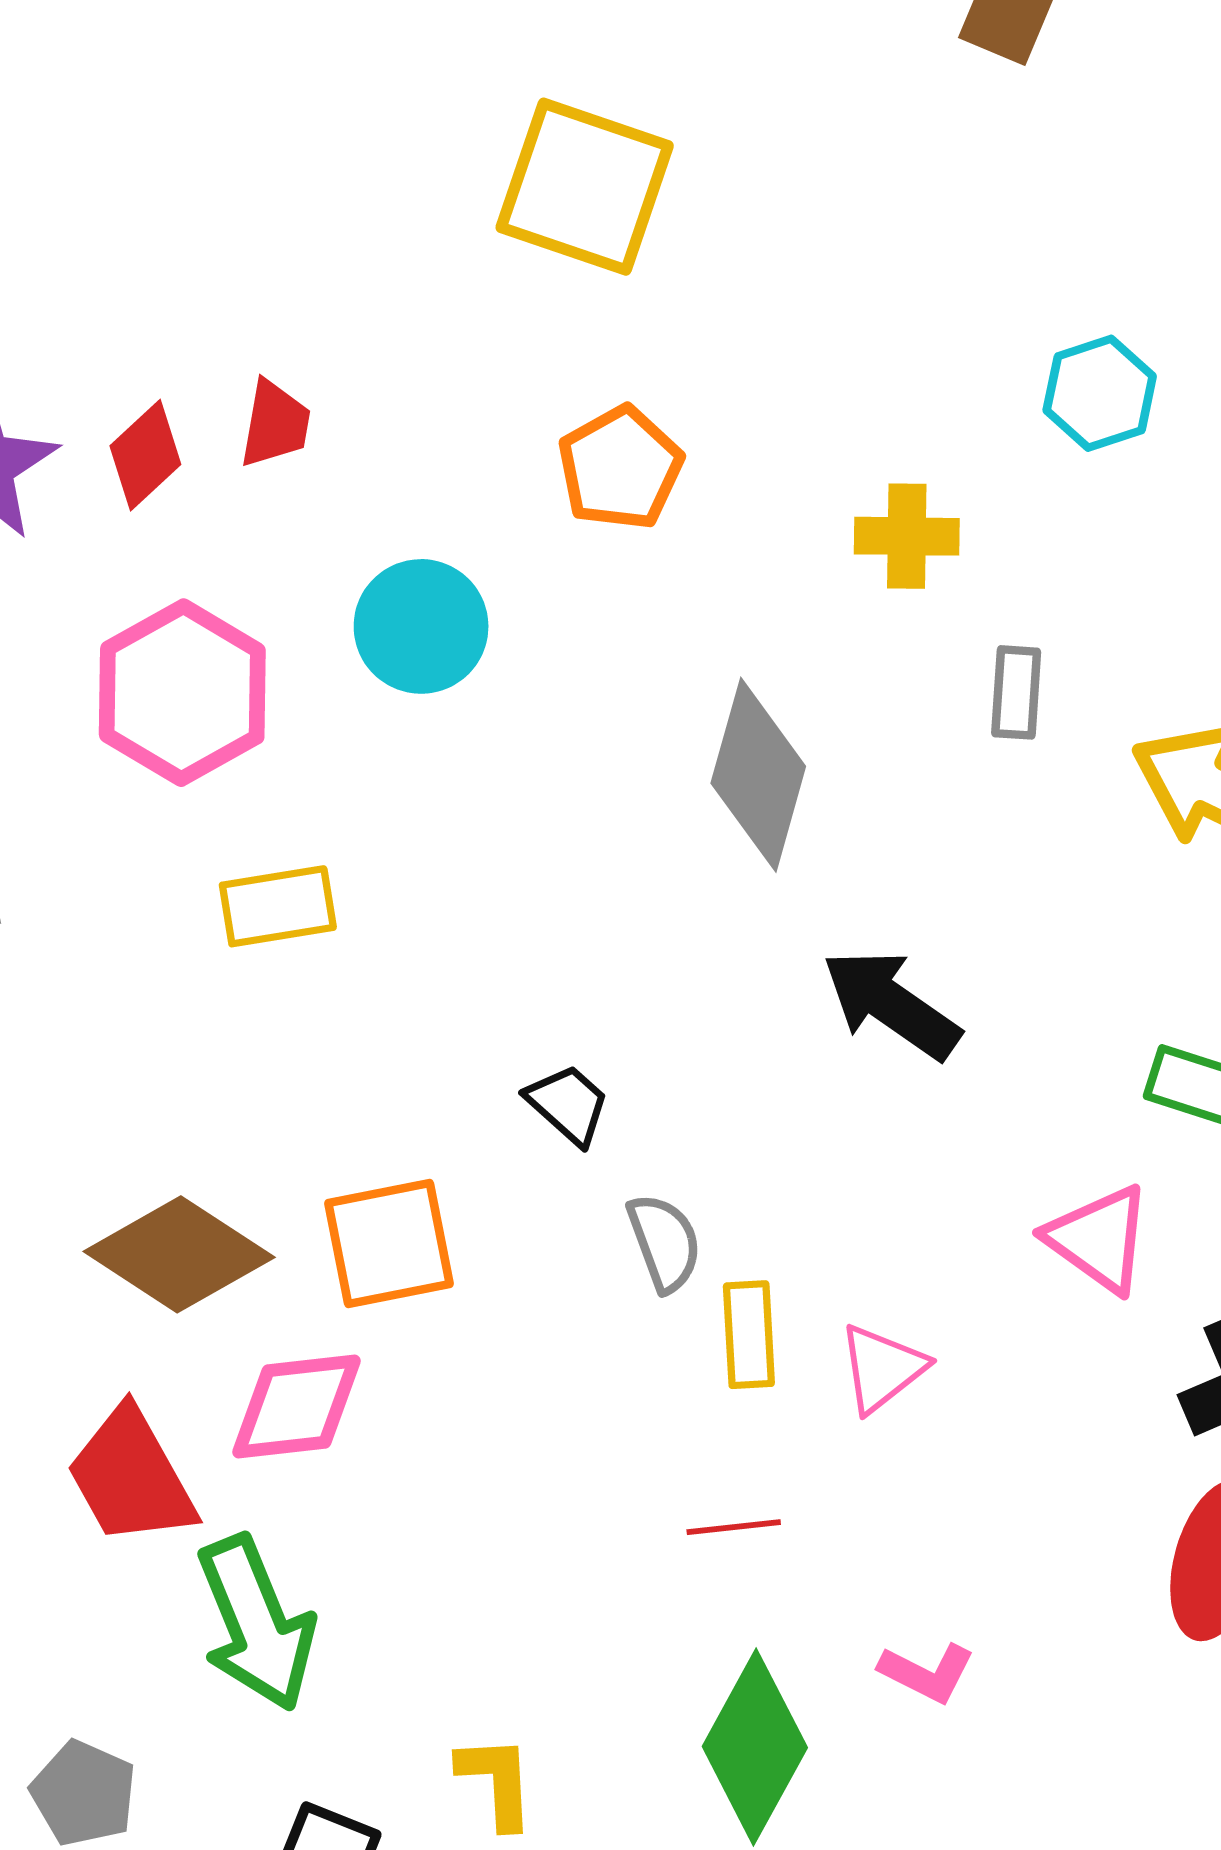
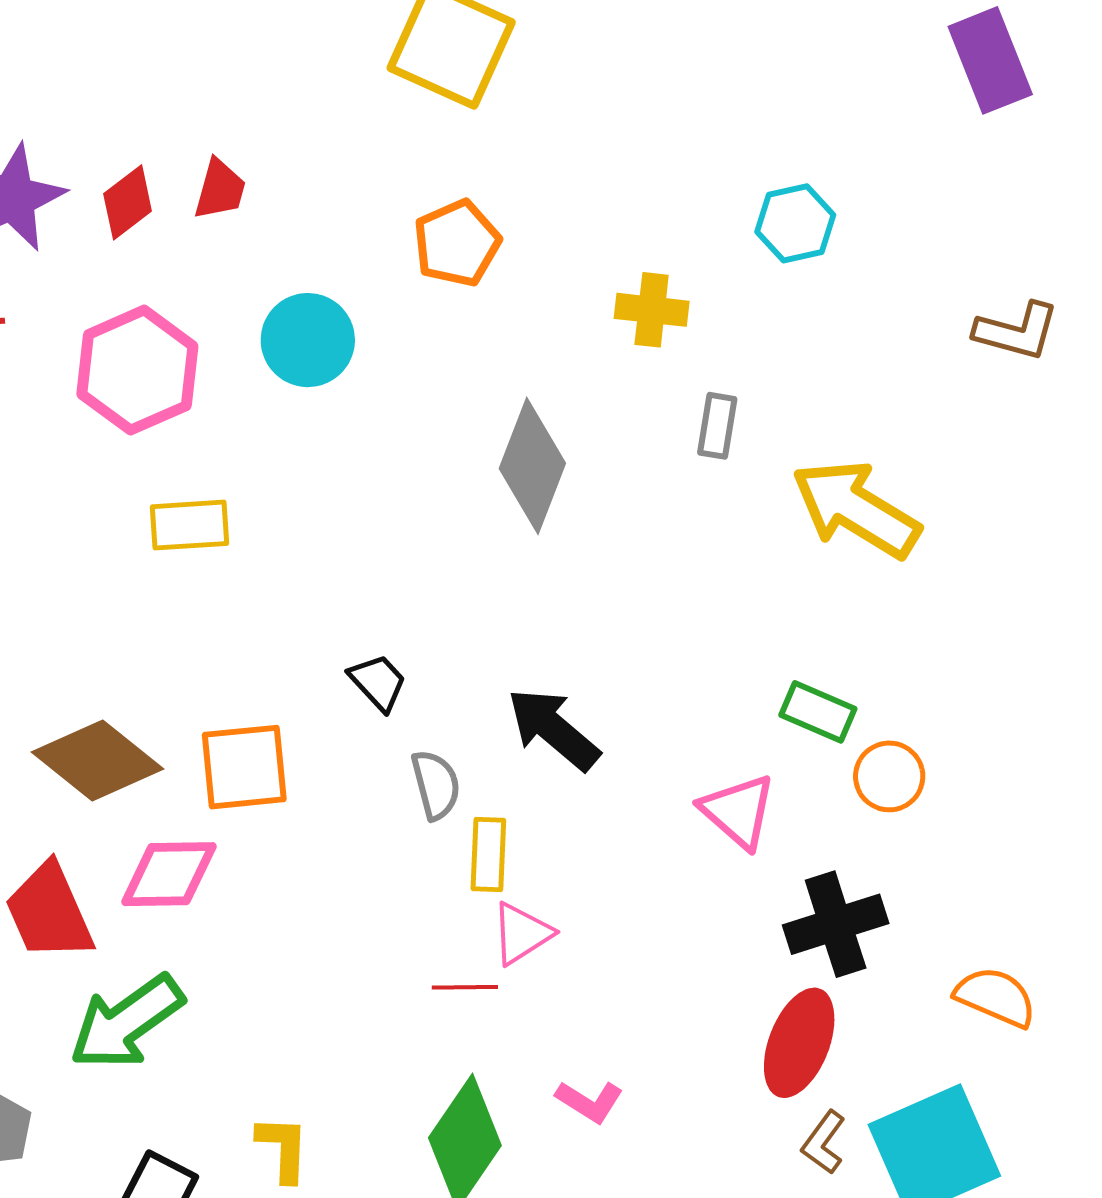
black arrow: (891, 1004) -> (553, 729), moved
pink triangle: (882, 1368) -> (522, 933), moved
green arrow: (256, 1623) -> (126, 1022), turned 71

